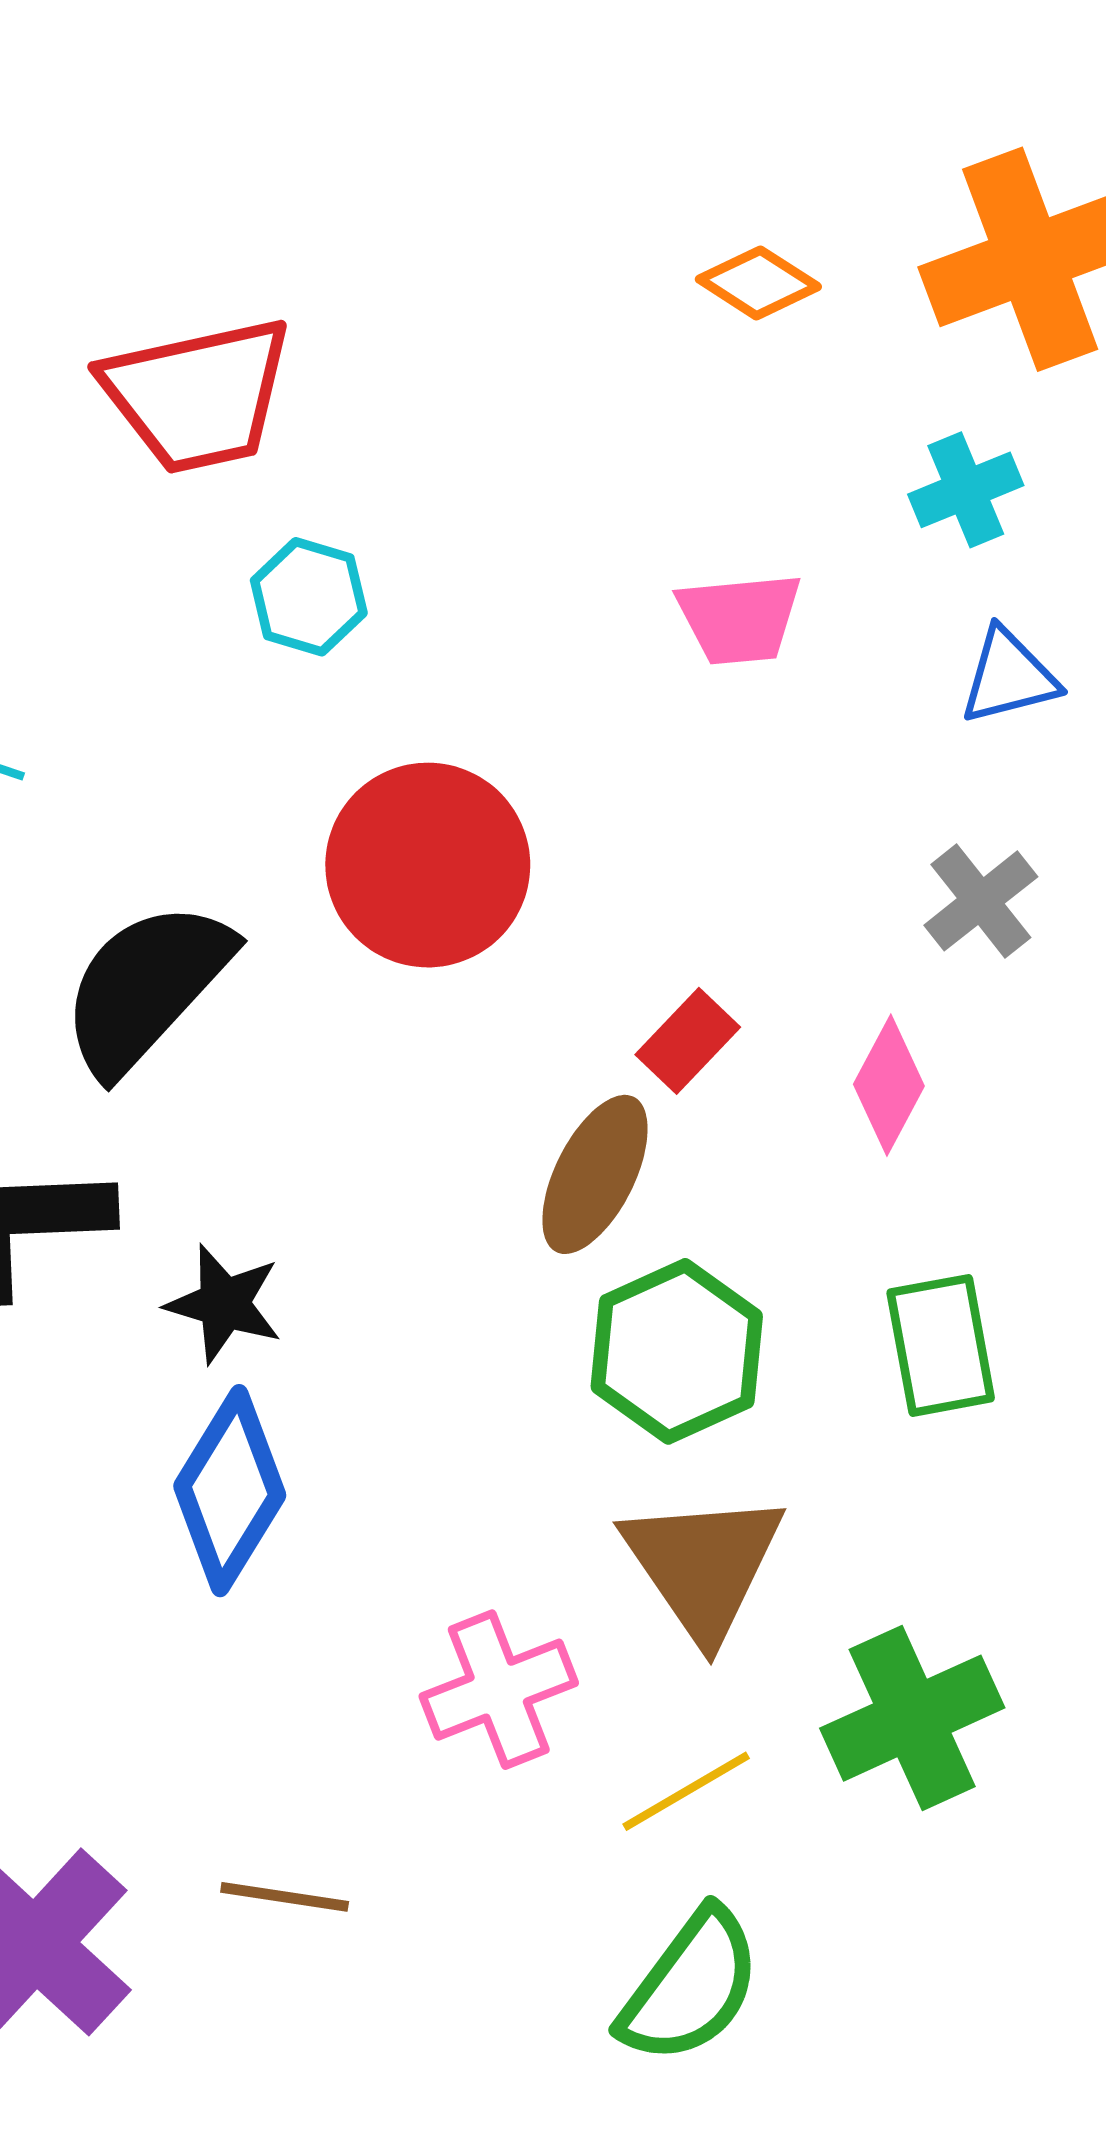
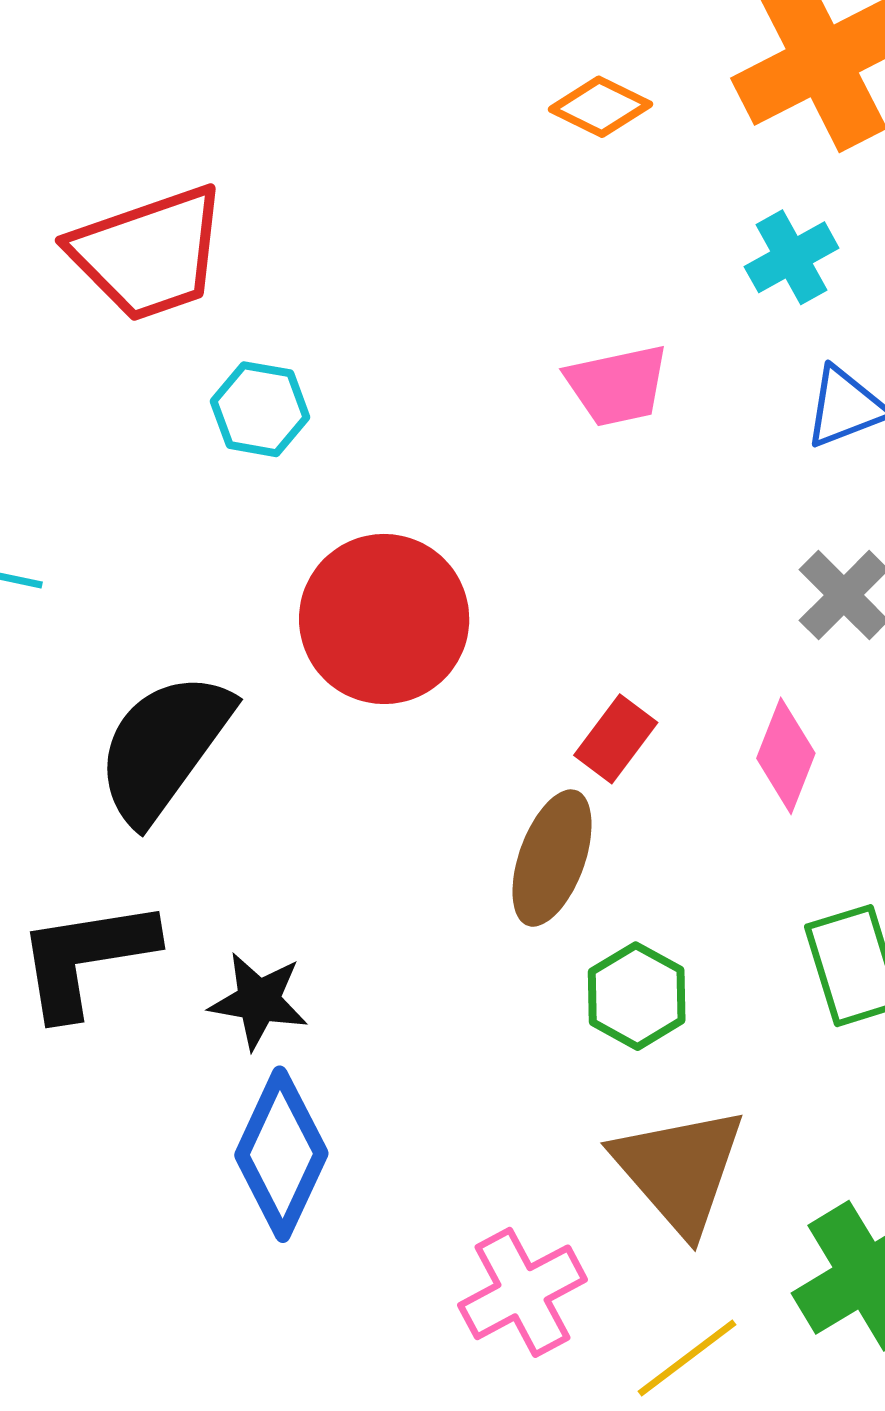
green hexagon: (677, 1351) -> (637, 996), size x0.7

